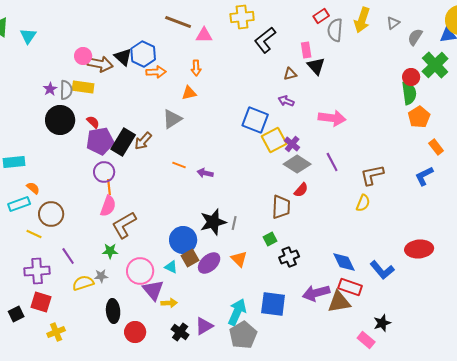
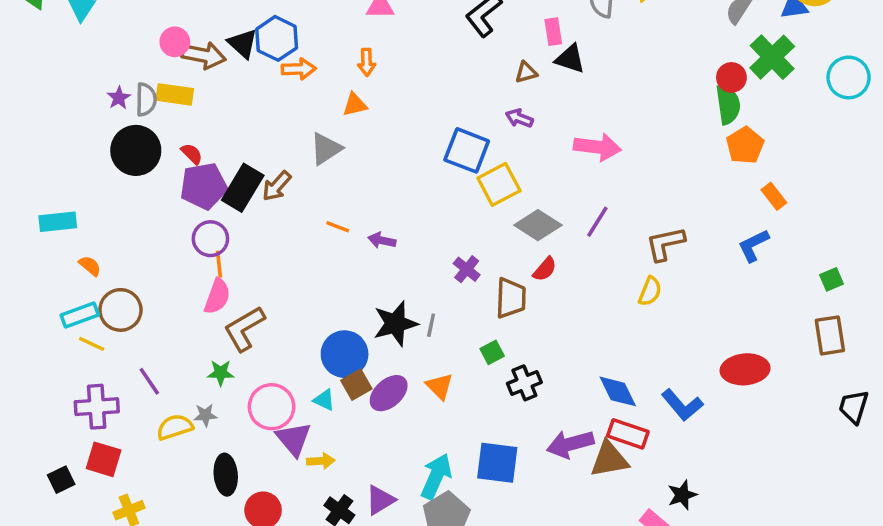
black triangle: (316, 66) -> (570, 59), turned -30
purple cross: (292, 144) -> (467, 269), moved
purple line: (332, 162) -> (597, 222), turned 60
cyan rectangle: (19, 204) -> (80, 315), moved

